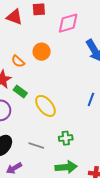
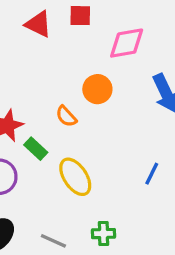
orange circle: (42, 52) -> (97, 89), moved
orange semicircle: (18, 61) -> (66, 116), moved

